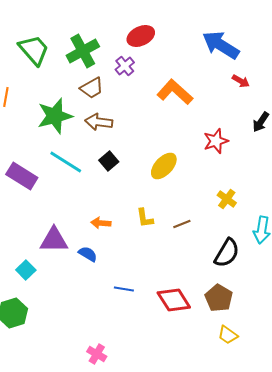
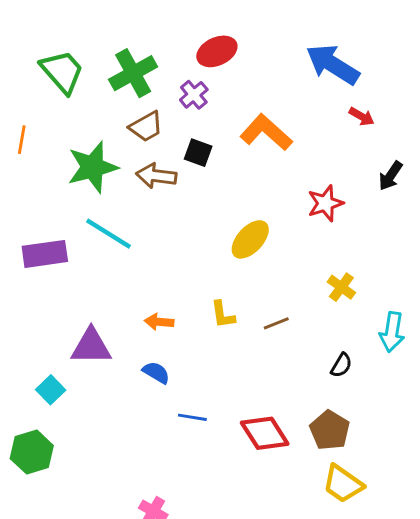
black square: (109, 161) -> (198, 153), moved, turned -30
purple rectangle: (22, 176) -> (45, 254), turned -40
black semicircle: (227, 253) -> (341, 365), size x0.6
blue semicircle: (88, 254) -> (156, 372), moved
yellow trapezoid: (228, 335) -> (343, 484), size x1.4

